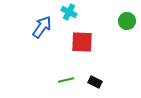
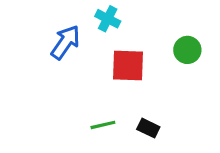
green circle: (127, 21) -> (187, 50), moved

